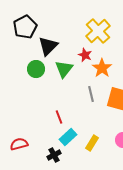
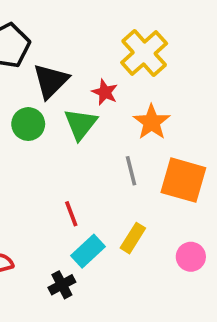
red star: (85, 55) -> (105, 92), moved
yellow rectangle: (92, 143) -> (133, 238), moved

